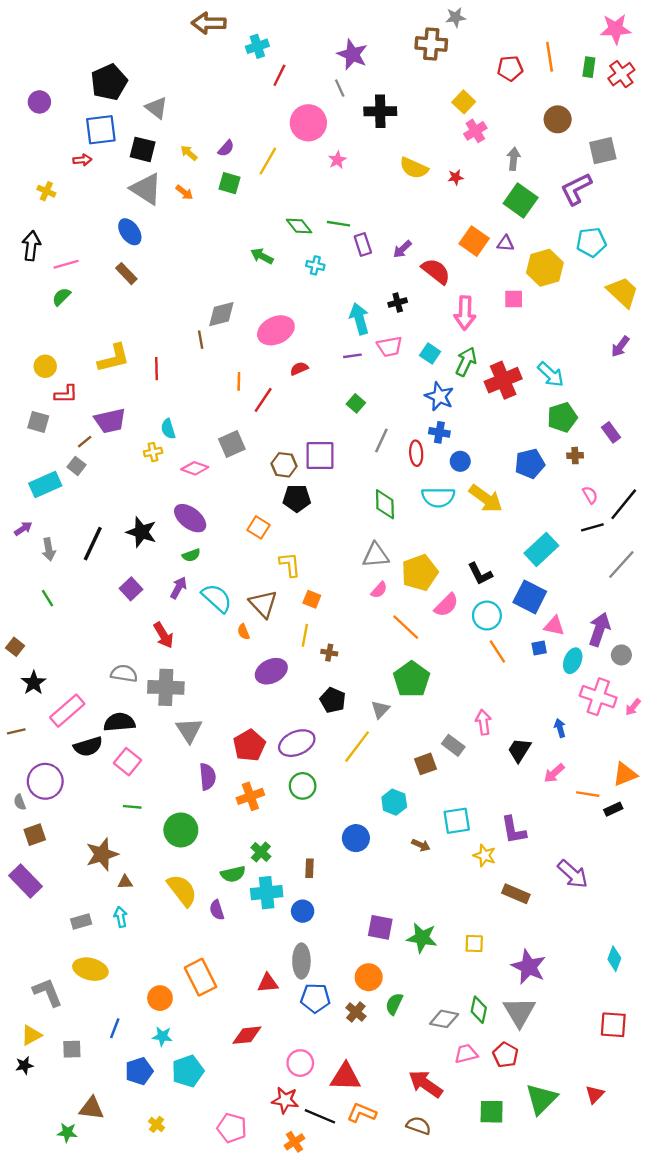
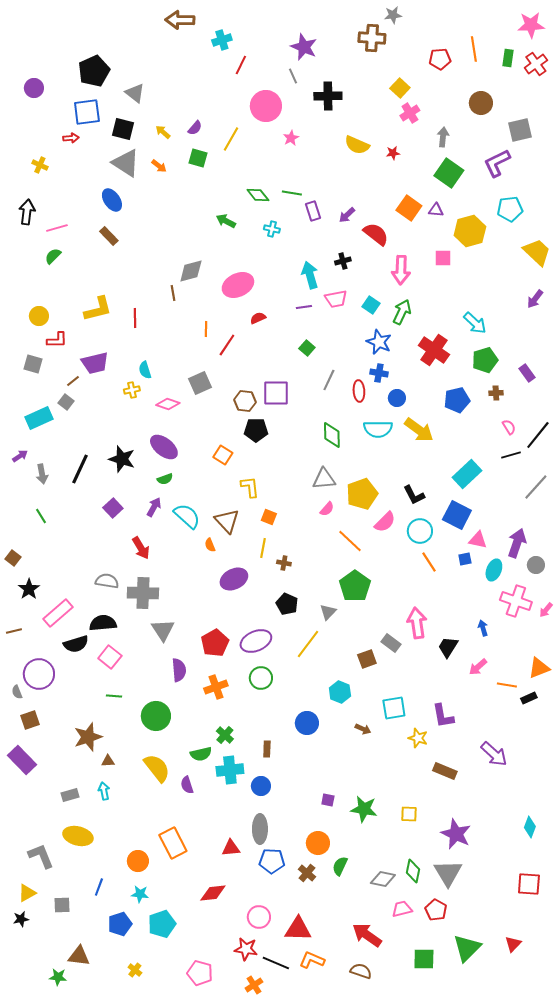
red cross: (503, 380) -> (434, 350), moved, turned -32
pink arrow: (483, 722) -> (417, 623), size x1.4
purple square: (380, 927) -> (328, 800), size x0.6

